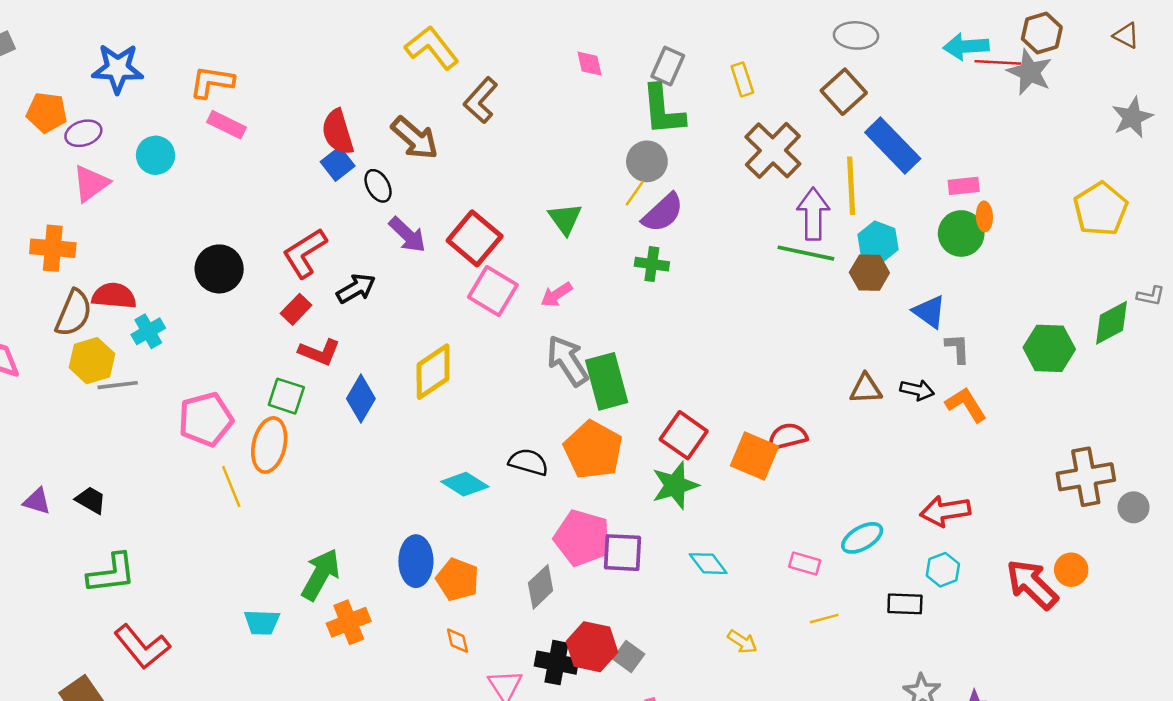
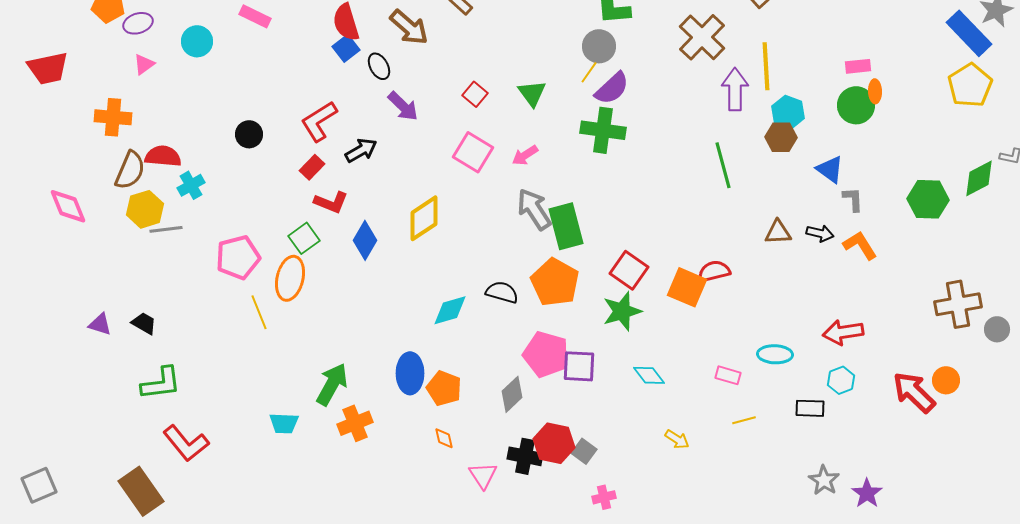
blue rectangle: (893, 145) -> (969, 33), moved
pink triangle: (91, 183) -> (144, 64), size x0.7
red square: (475, 238) -> (475, 94), moved, size x0.6
green line: (806, 253) -> (723, 165), moved, turned 63
green cross: (652, 264) -> (603, 130), size x1.6
black circle: (219, 269) -> (249, 134), size x0.7
green square: (286, 396) -> (304, 238), turned 36
cyan diamond: (465, 484) -> (450, 310), turned -48
cyan ellipse: (862, 538) -> (775, 354), turned 32

